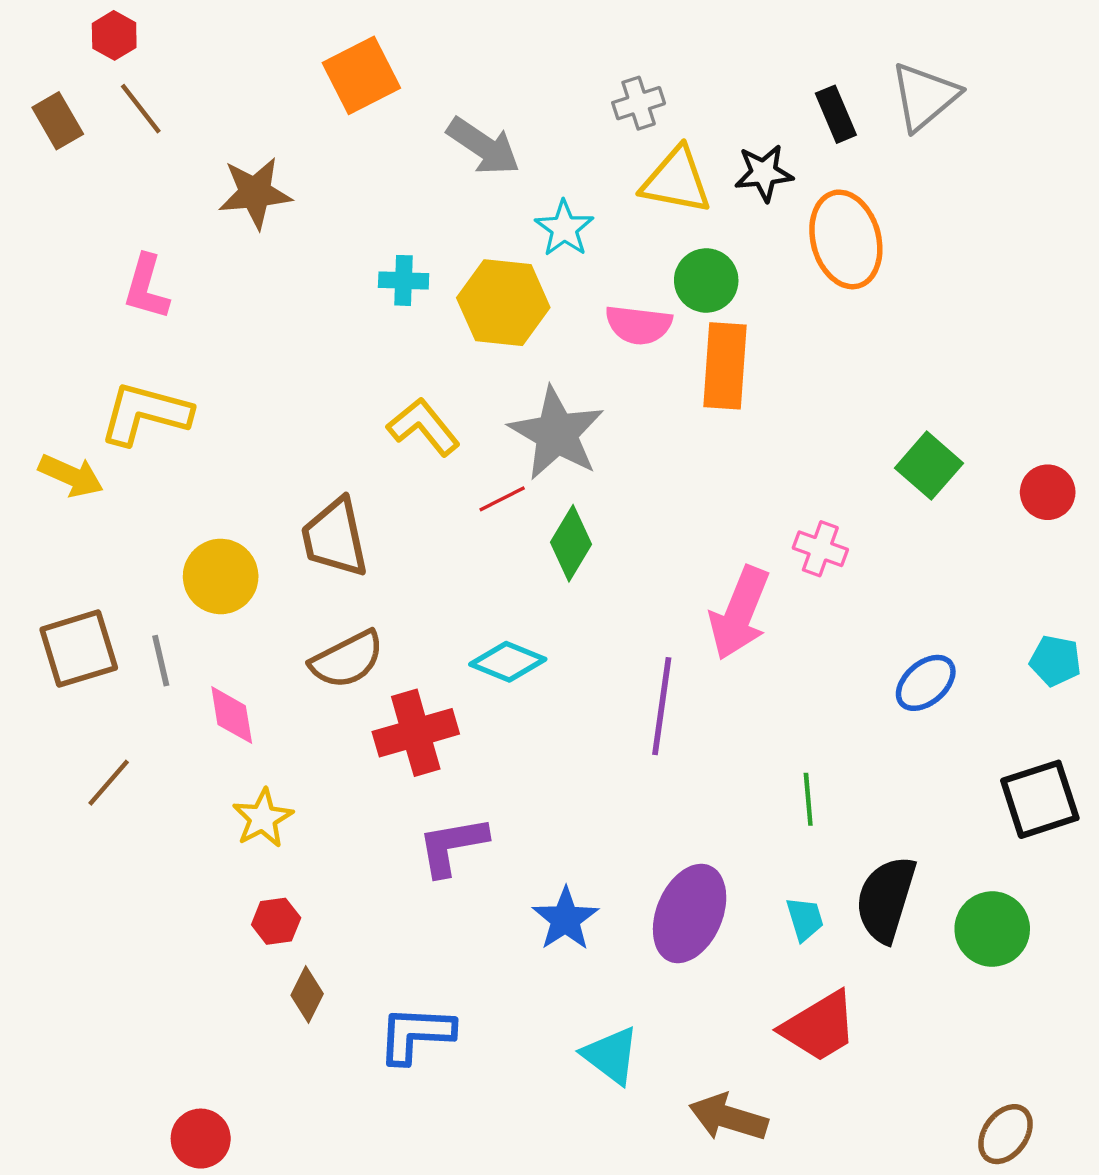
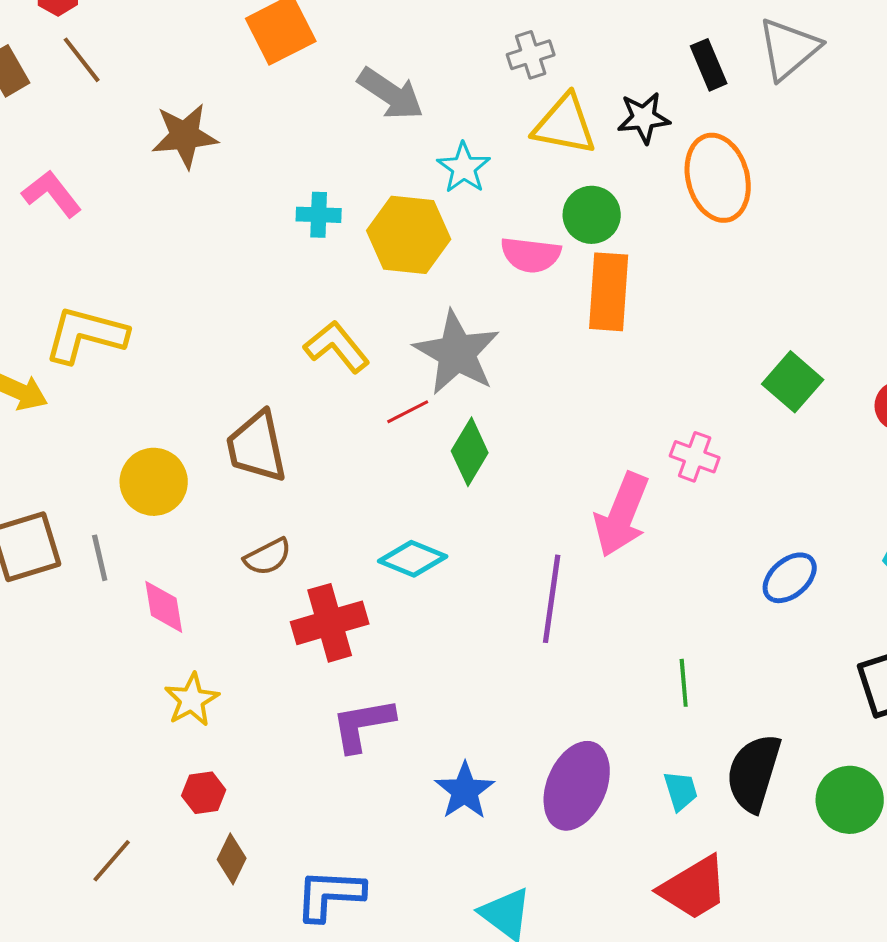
pink L-shape: (146, 287) -> (52, 194), moved, turned 126
brown semicircle: (347, 660) -> (268, 557), size x0.7
brown line: (109, 783) -> (112, 861), moved

